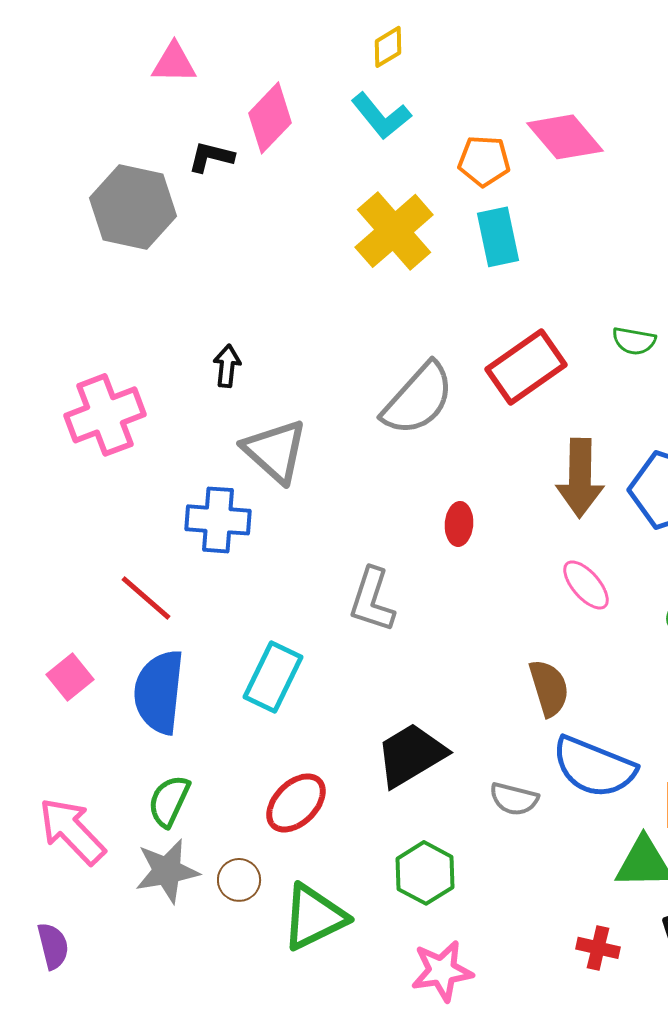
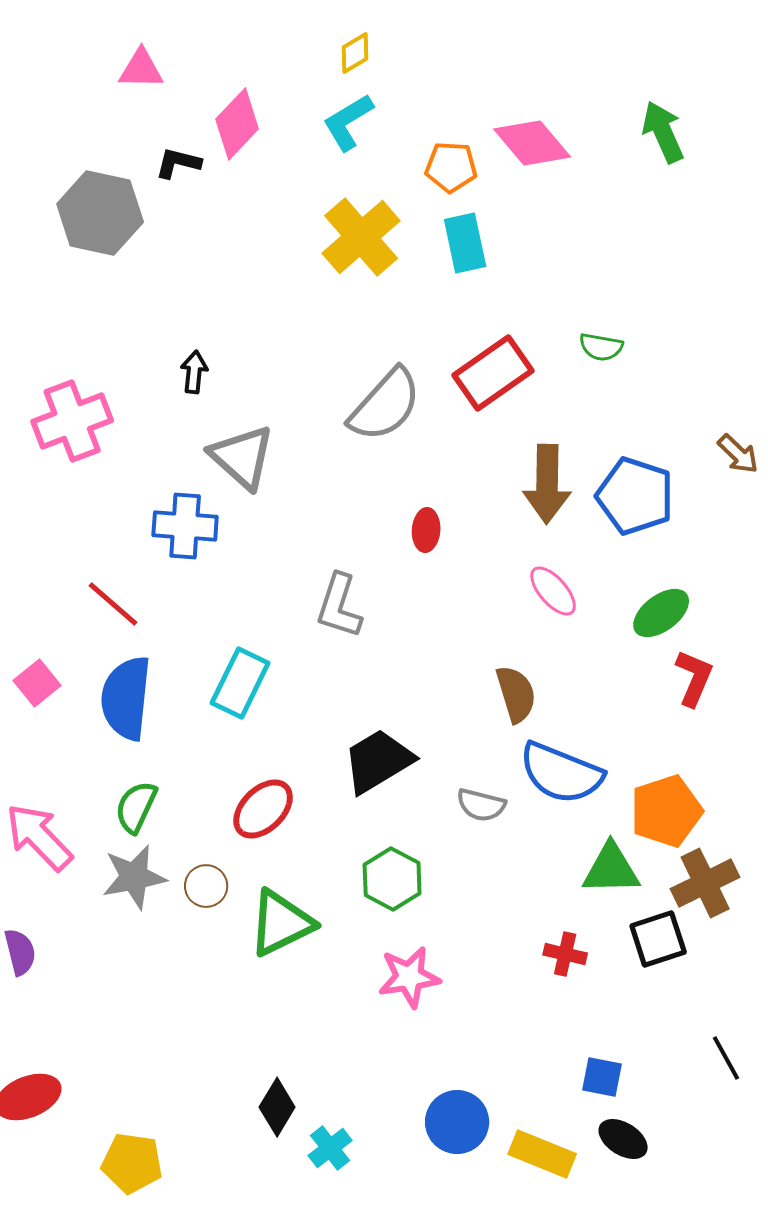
cyan L-shape: (381, 116) -> (348, 122), turned 98

